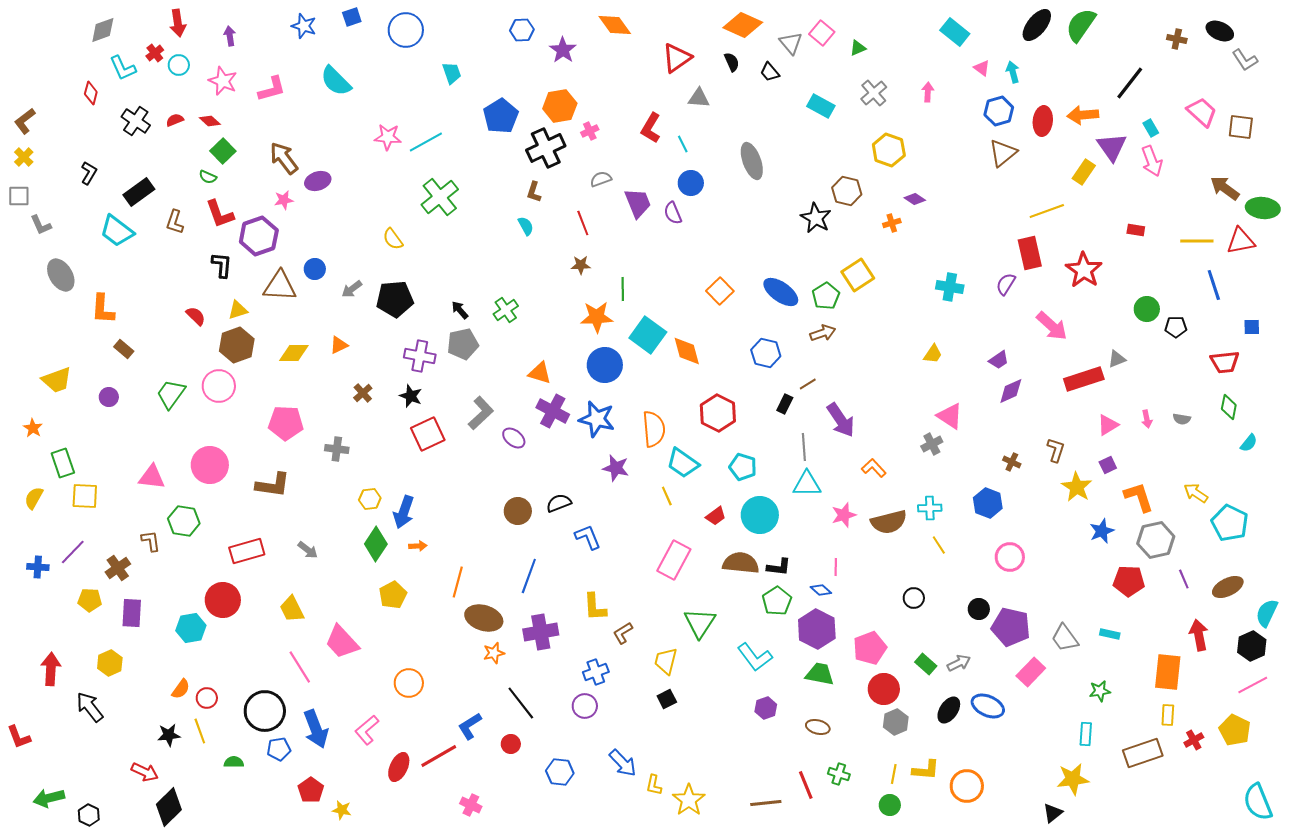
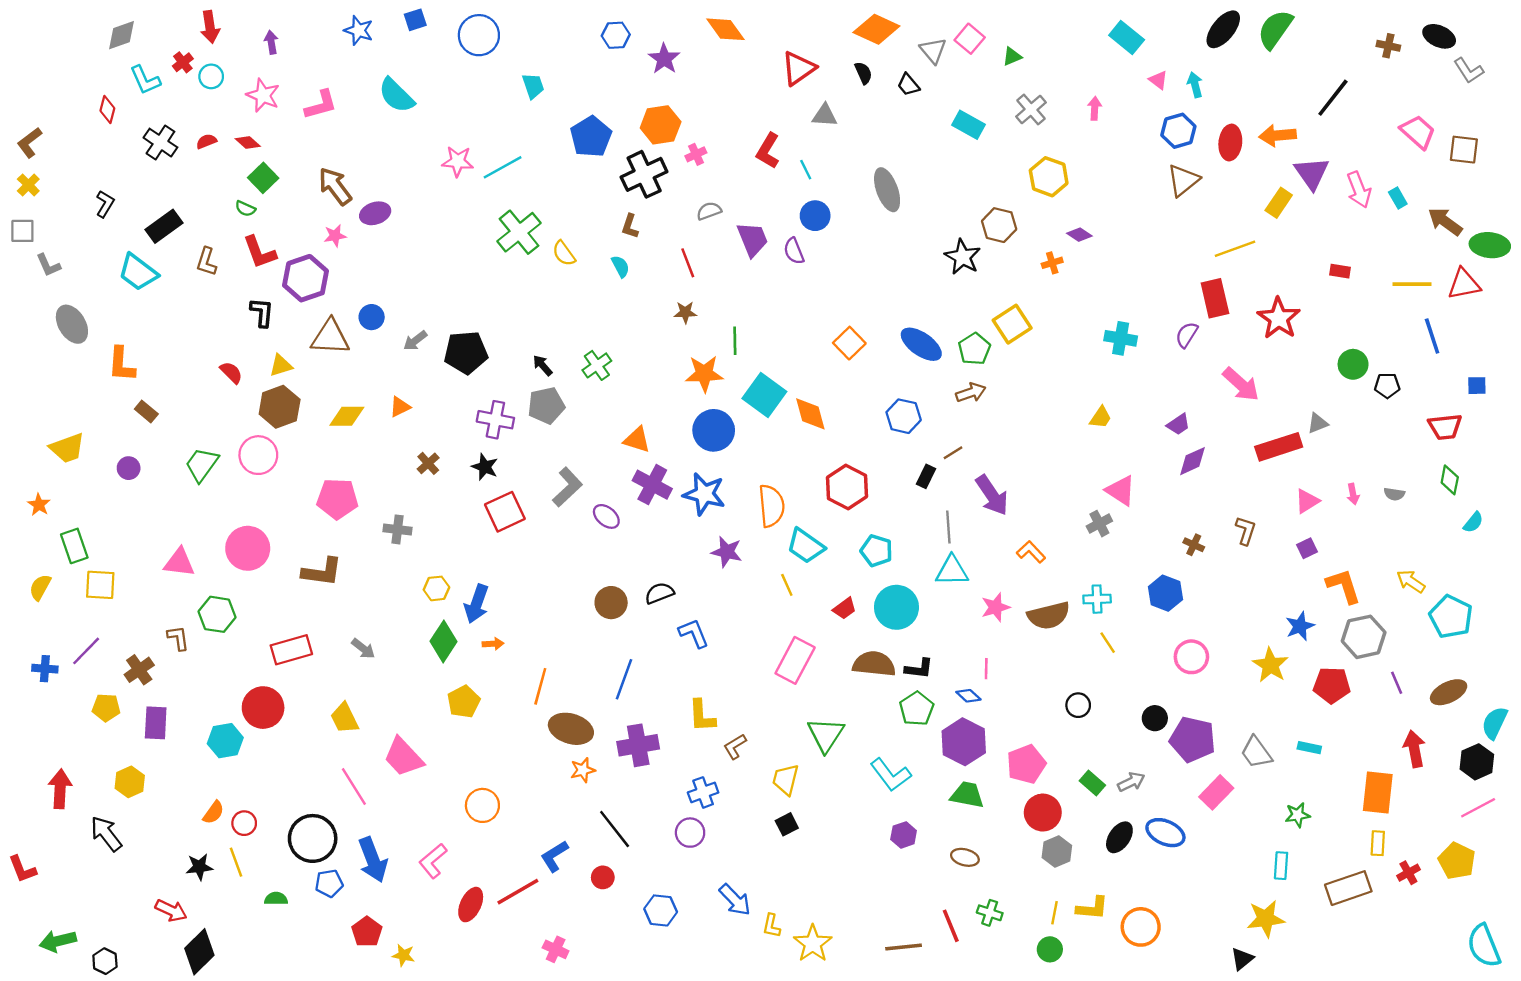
cyan rectangle: (1151, 128) -> (1398, 198), moved
yellow semicircle: (393, 239) -> (564, 253), moved
yellow star: (1077, 487) -> (1270, 665), moved

